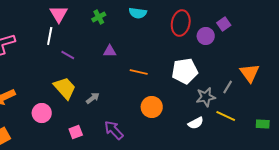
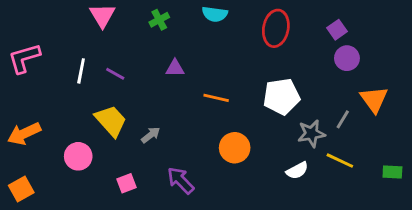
white line: (50, 36) -> (81, 71), moved
purple circle: (206, 36) -> (347, 58), moved

